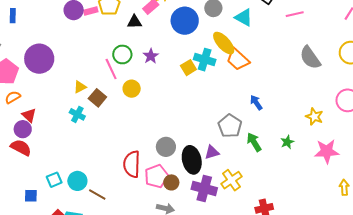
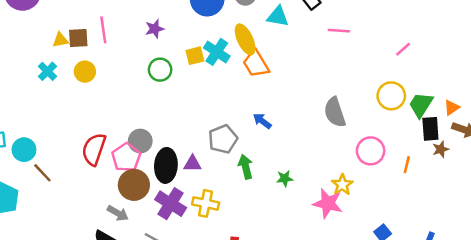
cyan triangle: (244, 17) -> (278, 16), turned -36
green circle: (122, 54) -> (160, 70), moved
gray semicircle: (310, 58) -> (335, 112), moved
yellow circle: (132, 89) -> (85, 72), moved
brown square: (97, 98) -> (78, 38), moved, turned 30
blue arrow: (256, 103) -> (262, 121), turned -35
yellow star: (314, 117) -> (342, 185), moved
pink pentagon: (156, 176) -> (126, 157), moved, turned -30
yellow cross: (231, 180) -> (206, 203), turned 30
brown circle: (171, 182) -> (134, 185), size x1.6

